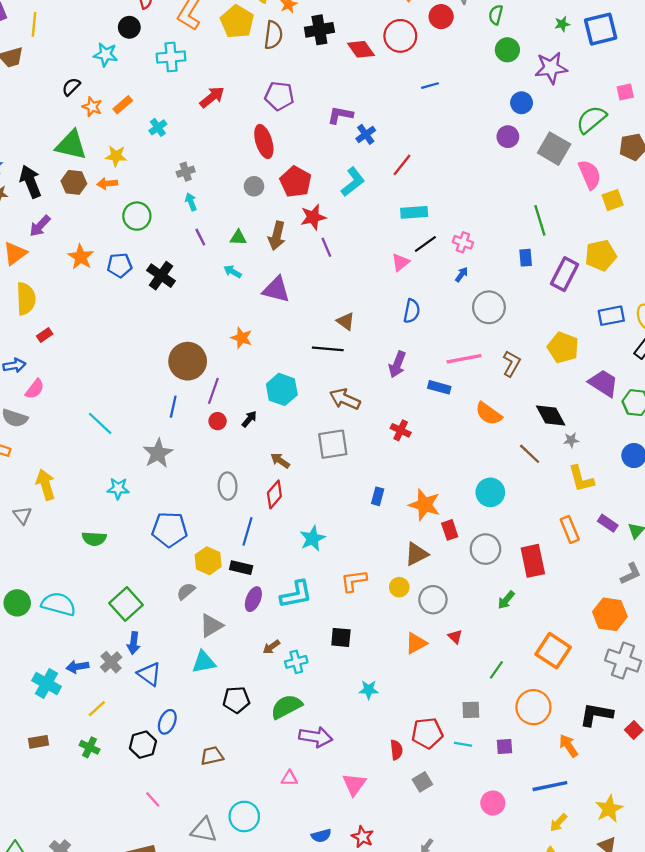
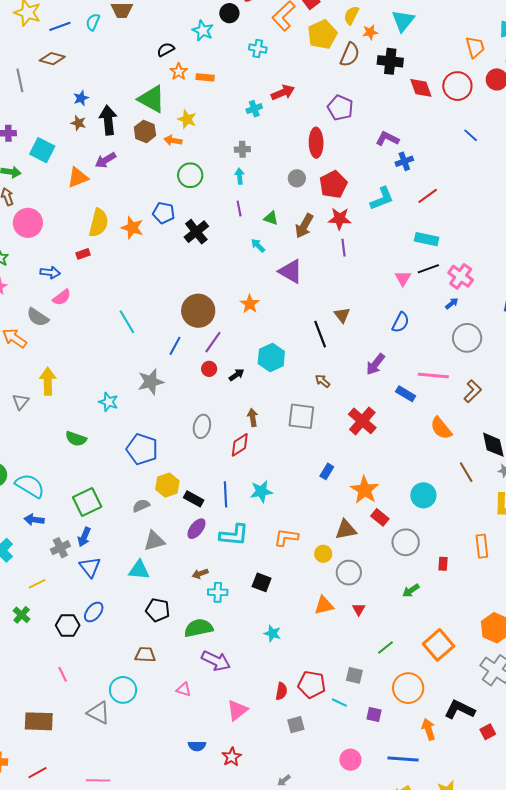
cyan cross: (171, 57) -> (258, 49), size x0.7
blue line: (430, 86) -> (471, 135), turned 42
orange rectangle: (123, 105) -> (205, 77), turned 30
cyan cross: (158, 127) -> (254, 109), moved
pink cross: (463, 242) -> (461, 276), size x1.4
orange star: (81, 257) -> (132, 228), moved, turned -30
pink triangle: (400, 262) -> (403, 278), turned -36
yellow semicircle: (26, 299) -> (99, 223), moved
black line: (328, 349) -> (320, 334), turned 48
brown arrow: (345, 399) -> (323, 381), size x0.6
cyan line: (100, 423) -> (127, 322), moved
red cross: (401, 430) -> (362, 421), size x1.6
brown arrow: (280, 461) -> (253, 417), turned 30
red rectangle: (450, 530) -> (380, 517), turned -48
blue line: (248, 531) -> (226, 494), moved, turned -35
red rectangle: (533, 561) -> (443, 564), size x0.5
blue arrow: (77, 667) -> (34, 520), moved
brown trapezoid: (212, 756) -> (145, 655), moved
cyan circle: (244, 816) -> (123, 690), moved

